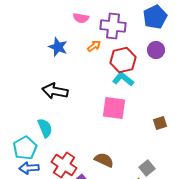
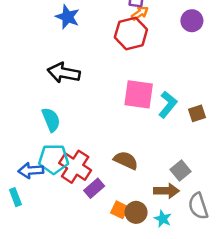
orange arrow: (94, 46) -> (140, 13), moved
red hexagon: (123, 60) -> (131, 33), moved
cyan L-shape: (123, 79) -> (168, 104), moved, turned 90
cyan pentagon: (25, 148) -> (54, 159), moved, turned 30

